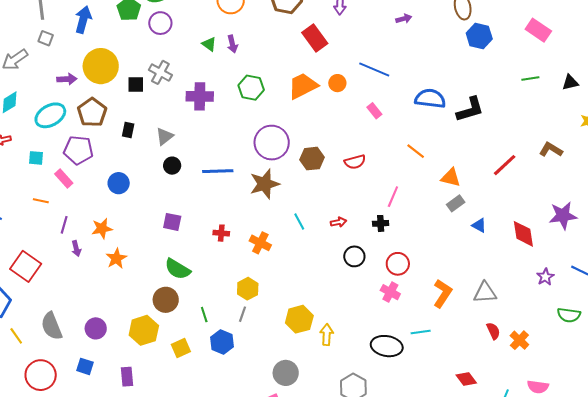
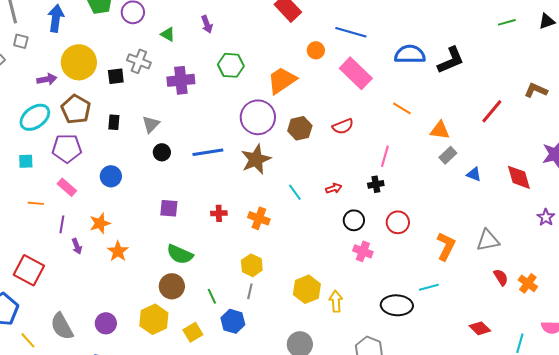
green triangle: (209, 44) -> (168, 34), moved
orange trapezoid: (303, 86) -> (282, 80), moved
pink rectangle: (374, 111) -> (356, 73), size x2.0
pink rectangle: (64, 178) -> (67, 187), moved
pink cross: (390, 292) -> (363, 251), moved

